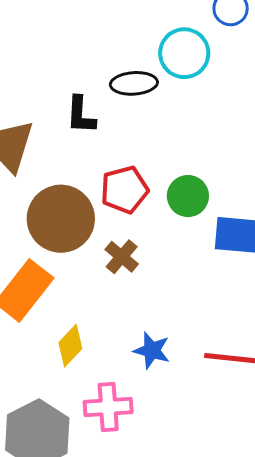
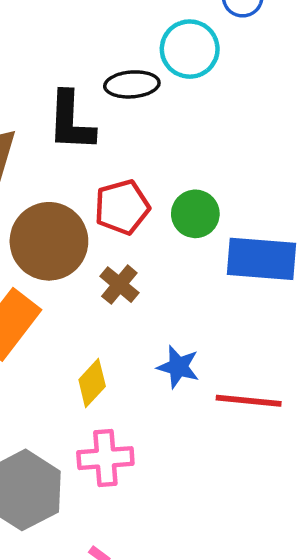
black L-shape: (81, 115) -> (71, 121), size x1.4
yellow diamond: (70, 346) -> (92, 383), moved
blue star: (152, 350) -> (178, 367), moved

